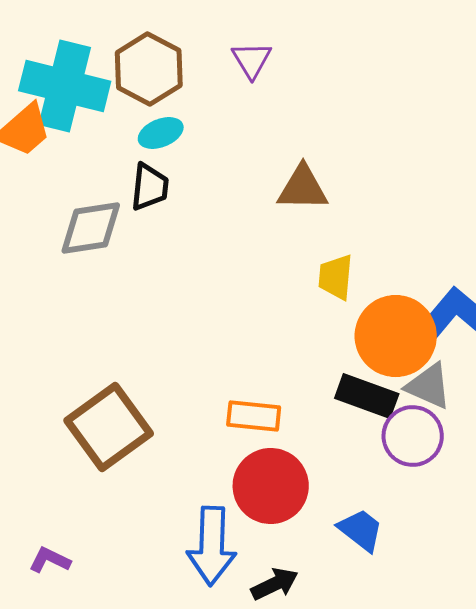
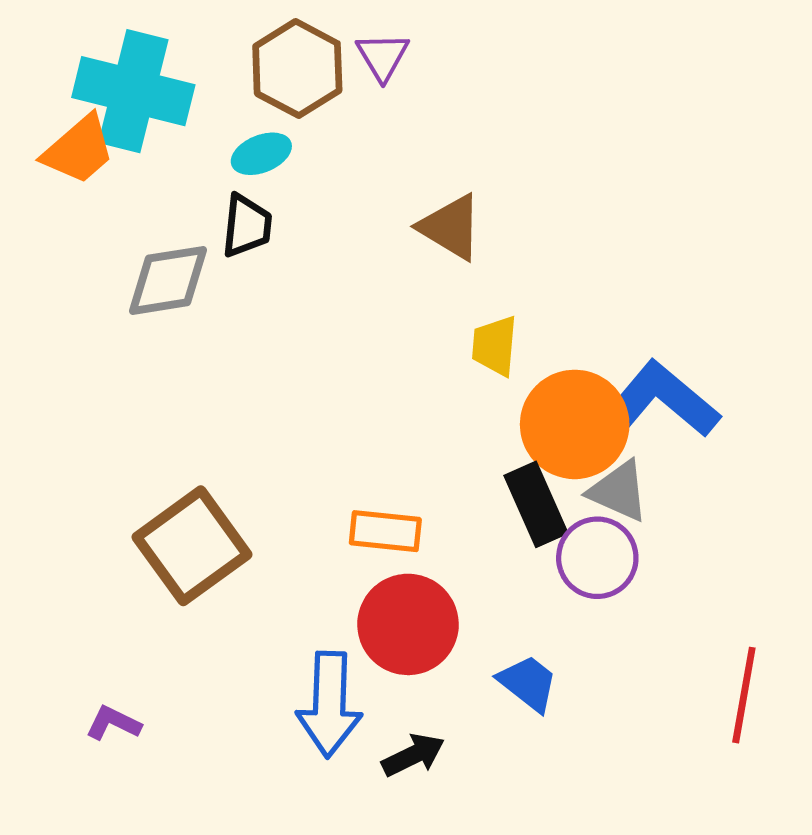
brown hexagon: (149, 69) -> (297, 68), moved
brown triangle: (303, 188) -> (451, 227), turned 30
black rectangle: (367, 396) -> (536, 504), turned 46

